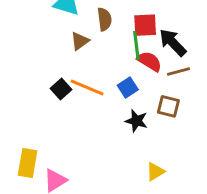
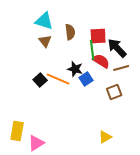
brown triangle: (80, 41) -> (45, 41), moved, turned -32
brown square: (168, 106) -> (114, 92), turned -35
black star: (136, 121) -> (75, 69), moved

